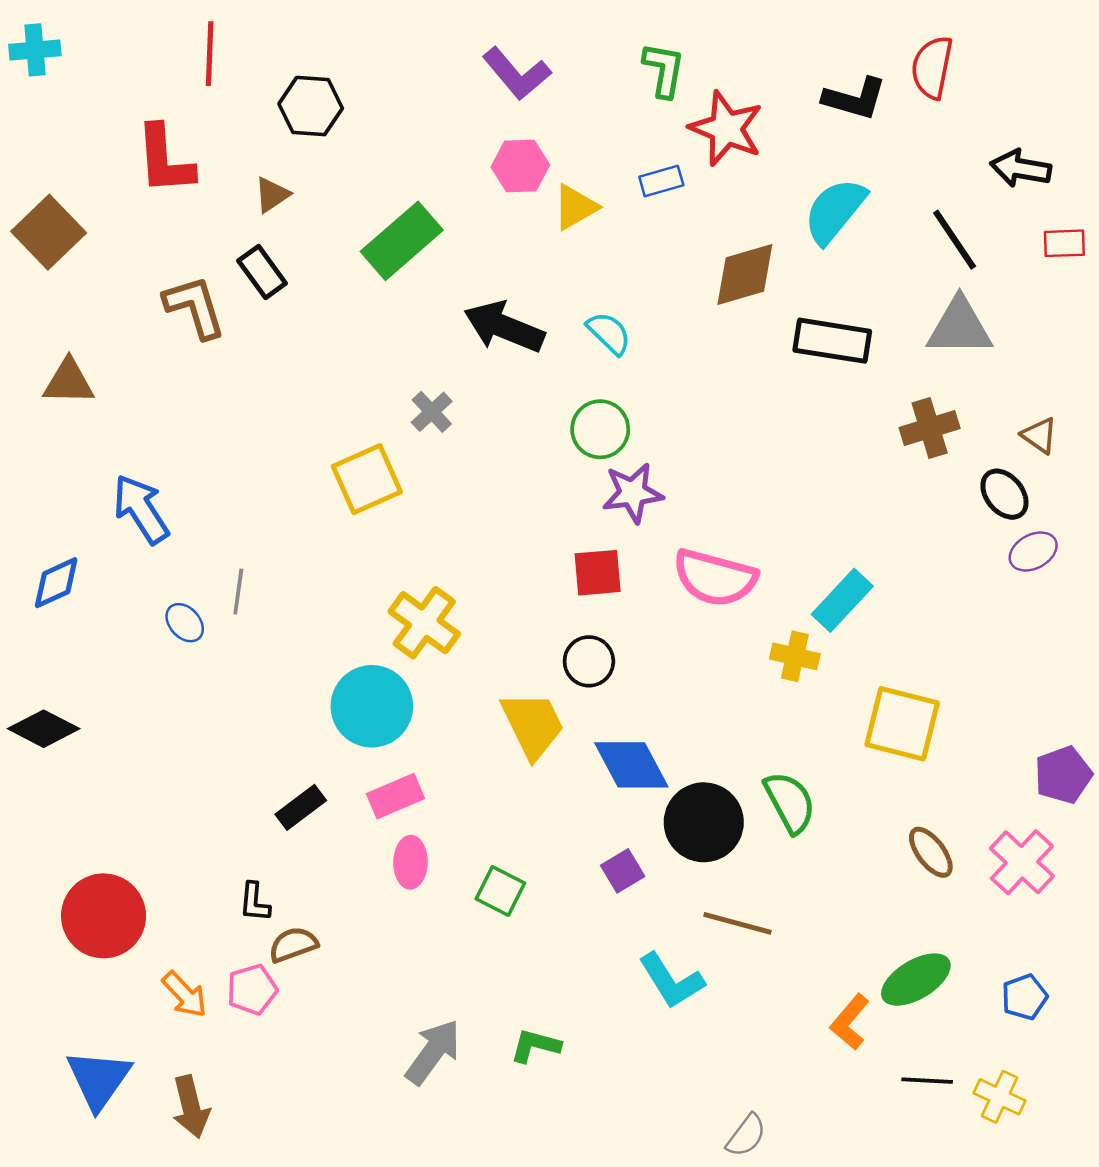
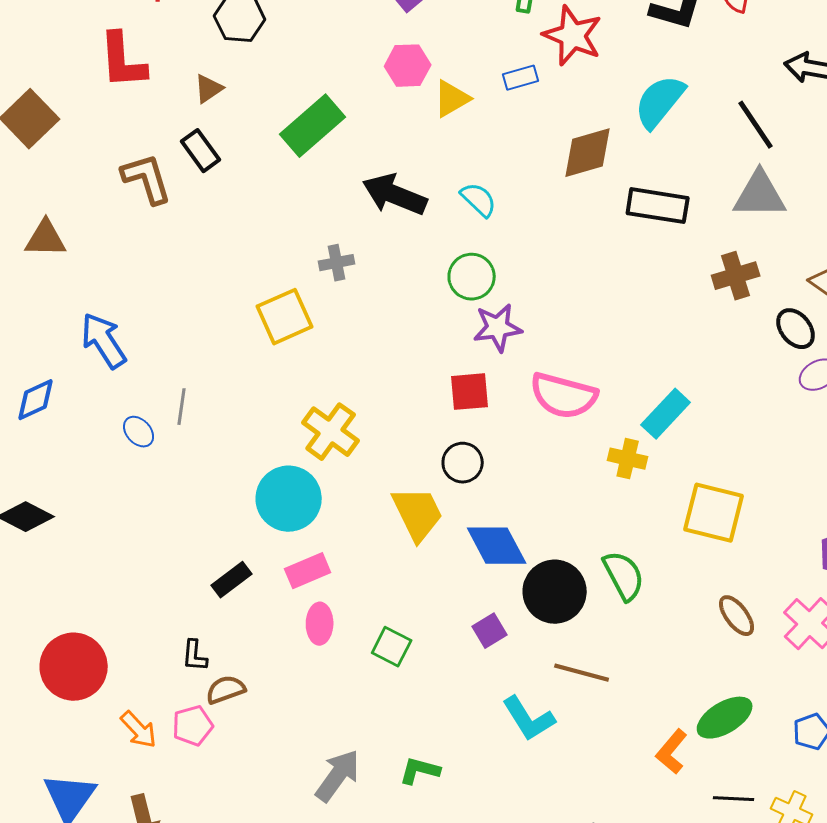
gray cross: (432, 412) -> (337, 263), turned 32

